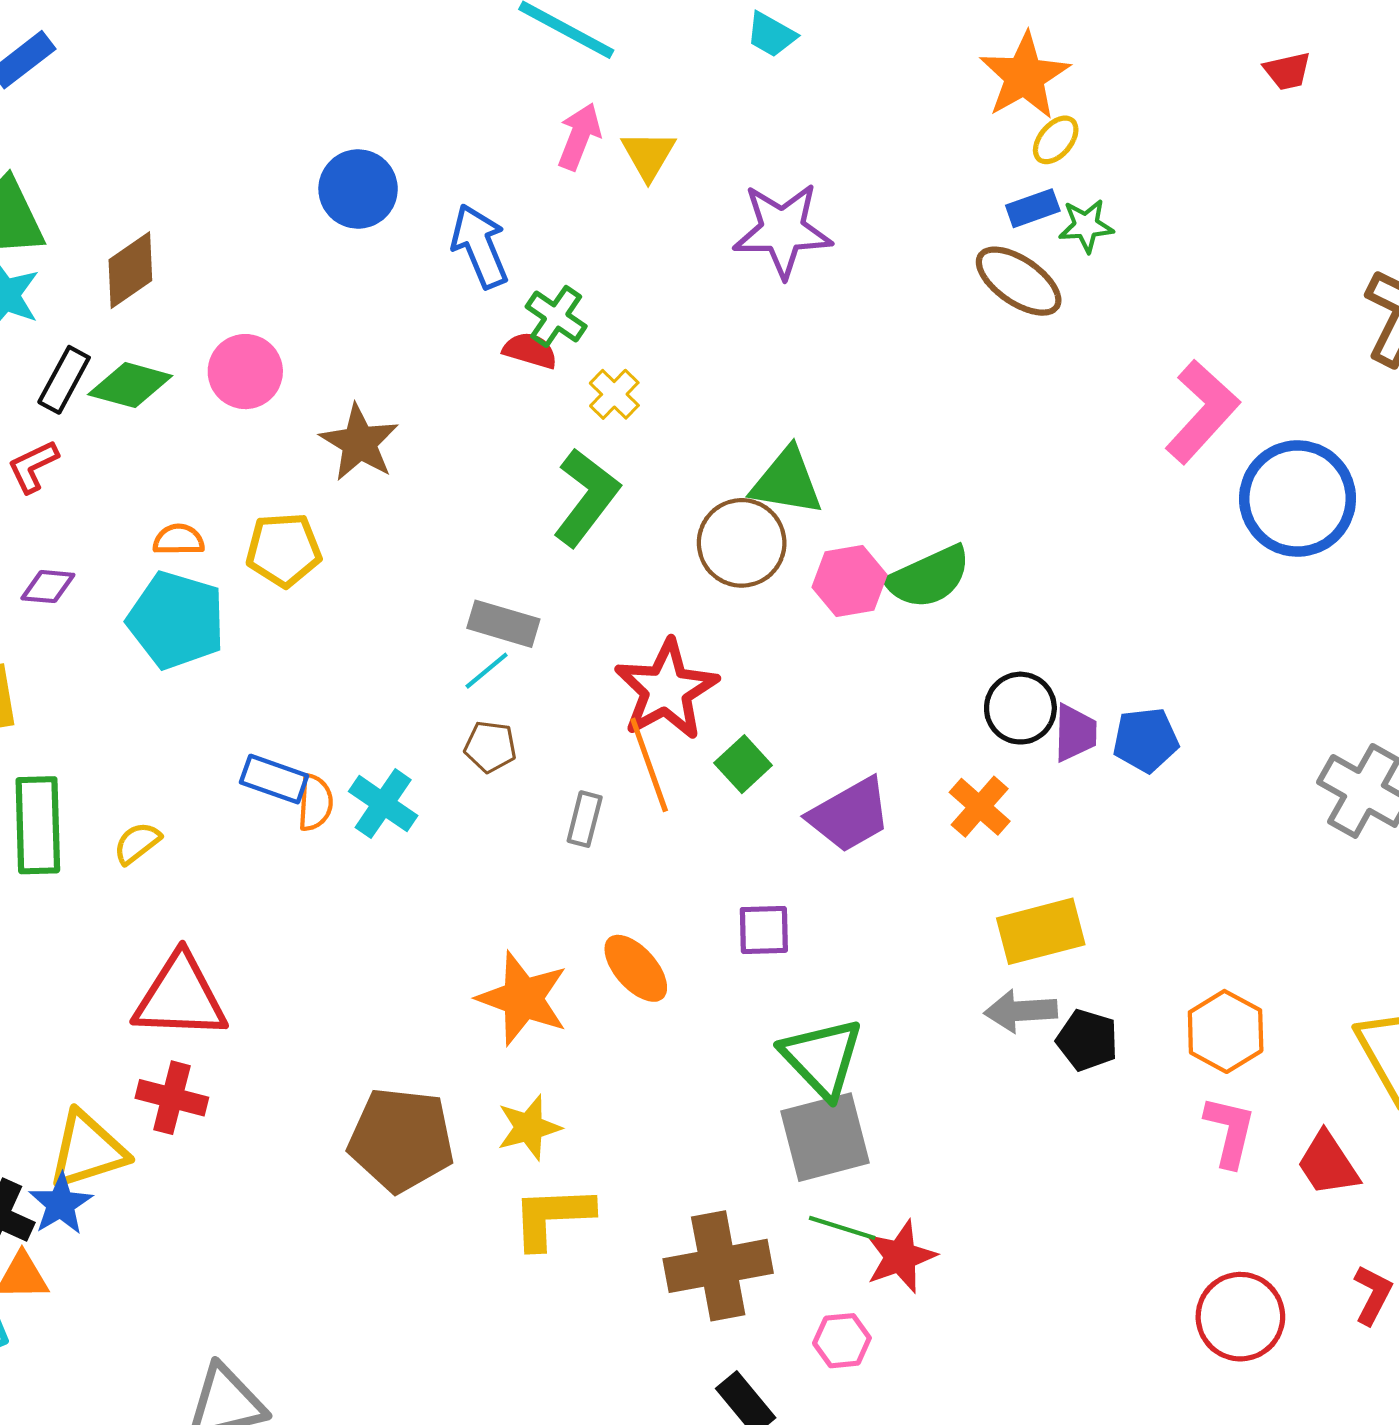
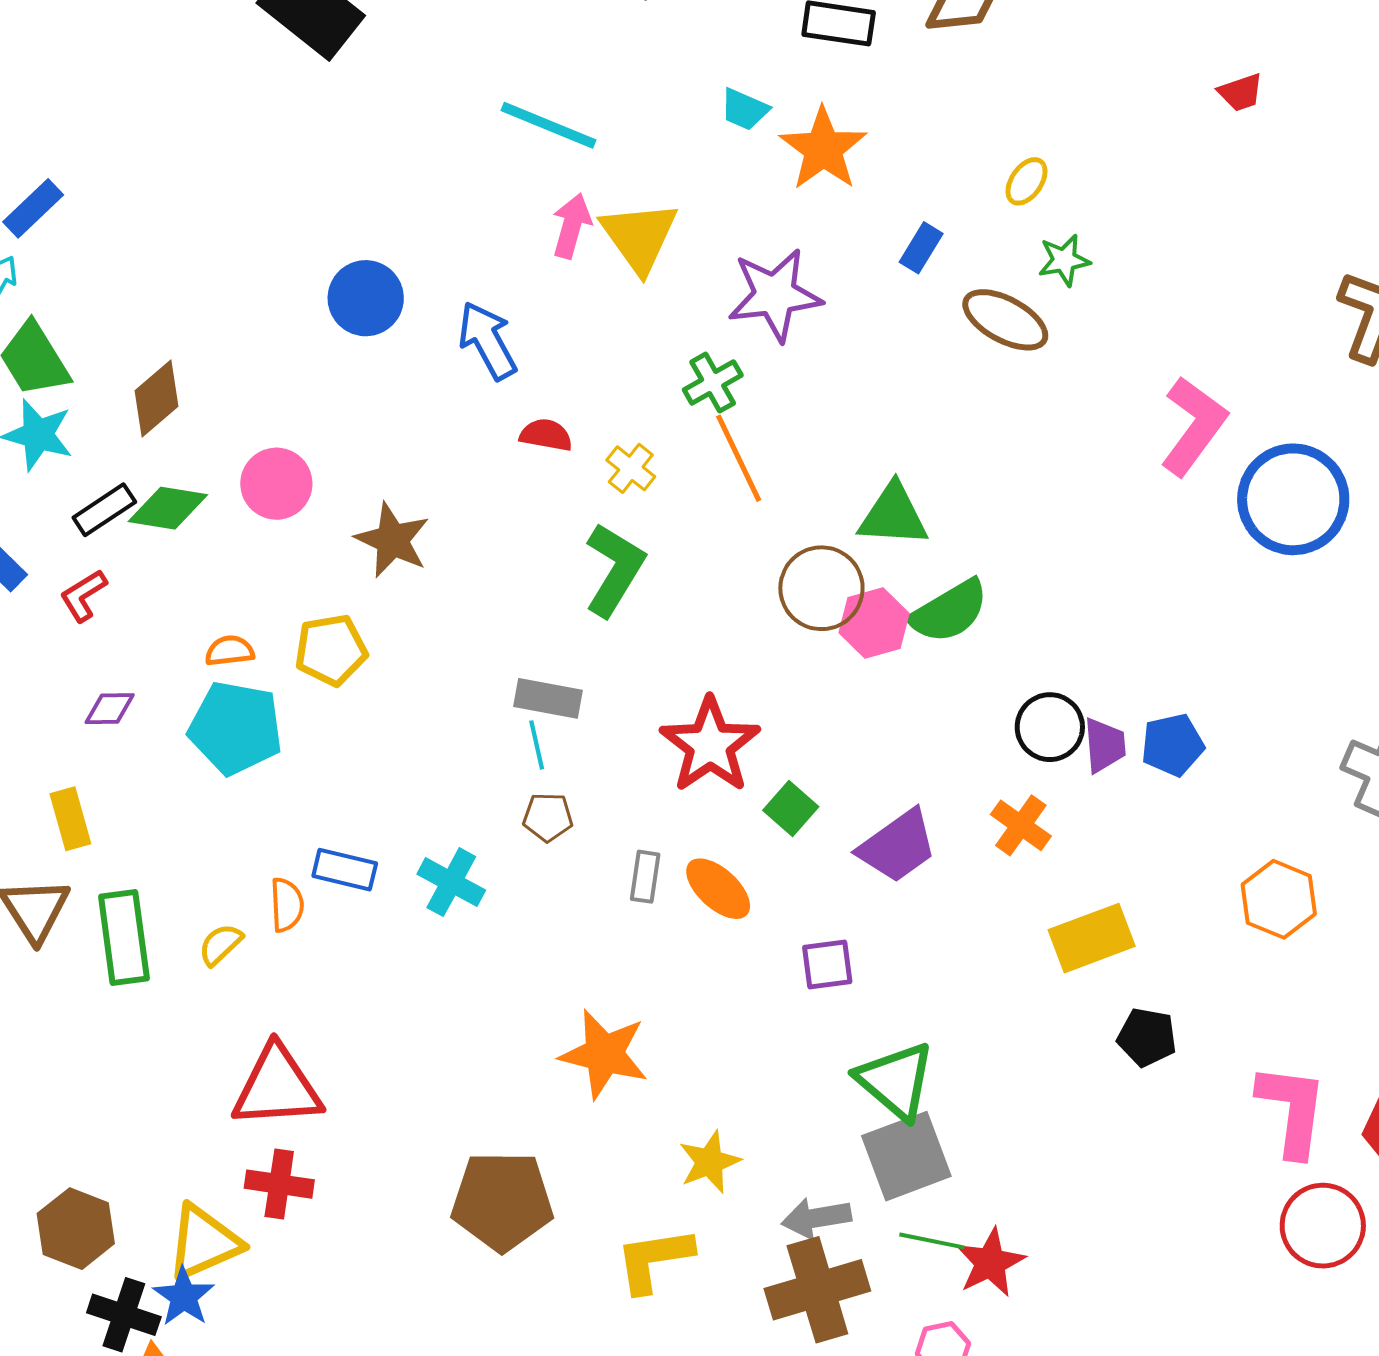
orange star: (1025, 76) -> (823, 149), moved
yellow triangle: (648, 155) -> (639, 237), size x1.5
blue rectangle: (1033, 208) -> (921, 248), moved, turned -33
green cross: (556, 316) -> (713, 383), moved, turned 32
black rectangle: (64, 380) -> (104, 510), turned 34
green triangle: (787, 482) -> (893, 515), moved
brown circle: (742, 543) -> (821, 588), moved
cyan line: (487, 671) -> (537, 745), turned -57
orange line: (649, 765) -> (739, 458), moved
orange semicircle: (315, 803) -> (287, 905), moved
orange ellipse: (636, 968) -> (718, 889), moved
gray arrow: (1021, 1011) -> (816, 1218), moved
orange hexagon: (1226, 1031) -> (1279, 899), moved
yellow star: (529, 1127) -> (710, 1162), moved
pink L-shape: (1230, 1131) -> (1292, 1110), size x1.4
red circle: (1240, 1317) -> (1323, 1226), moved

